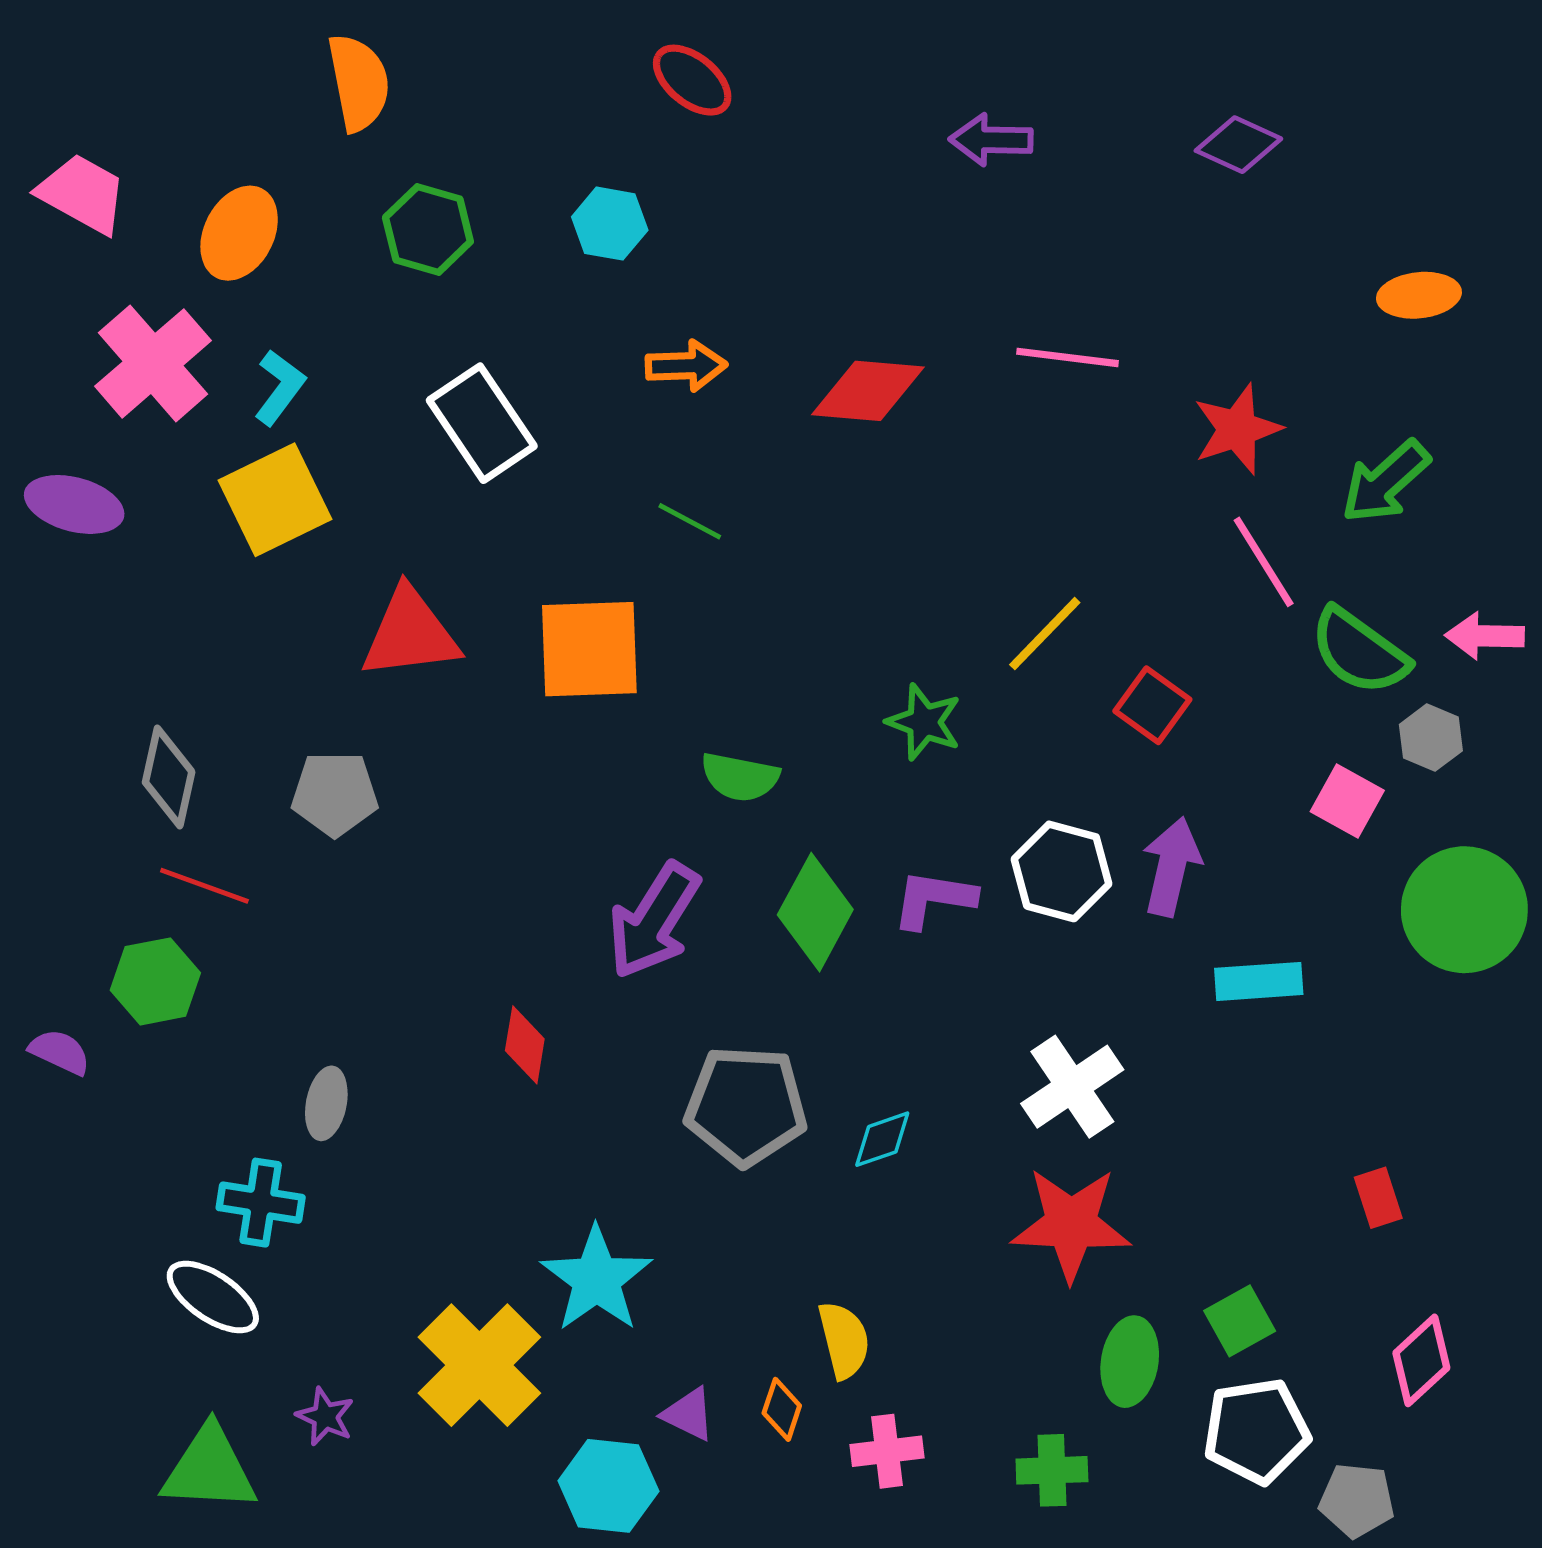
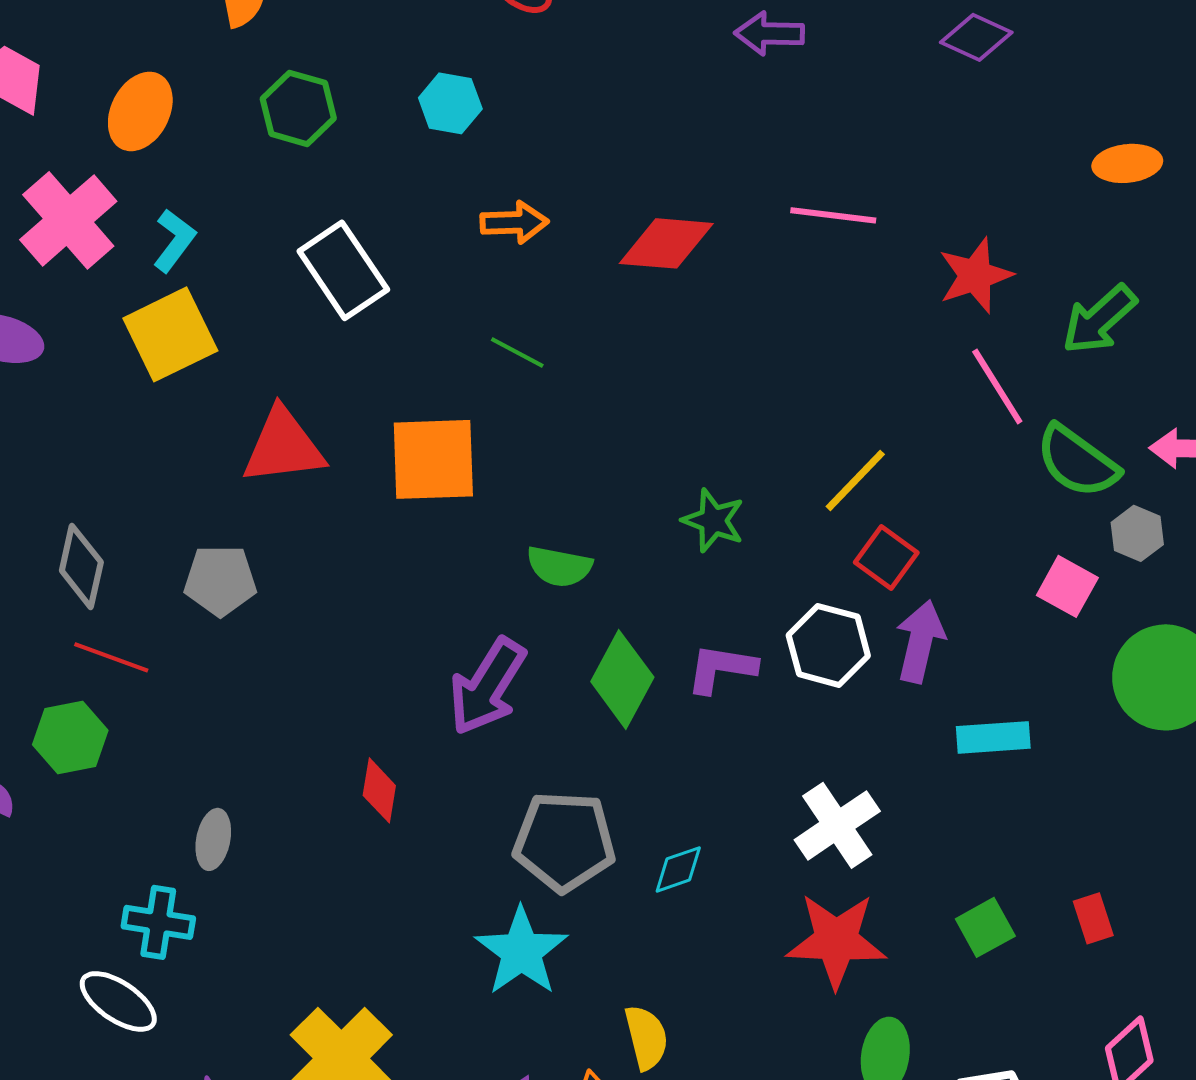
yellow line: (1045, 634) -> (855, 480), moved
red square: (1152, 705) -> (886, 557), moved
cyan star: (597, 1279) -> (521, 951), moved
green square: (1240, 1321) -> (985, 927), moved

